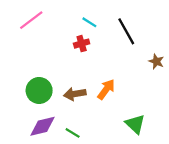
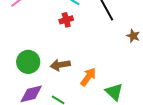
orange arrow: (106, 89) -> (88, 77), moved

